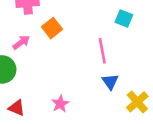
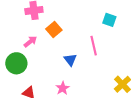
blue triangle: (110, 82) -> (70, 60), moved

